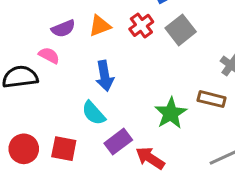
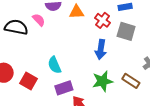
red cross: (141, 25) -> (103, 20), turned -35
gray square: (181, 30) -> (126, 31), turned 36
blue arrow: (105, 76) -> (101, 49), moved

